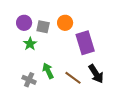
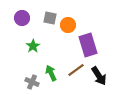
purple circle: (24, 23) -> (22, 18), moved
gray square: (43, 27) -> (50, 18), moved
brown line: (73, 78) -> (76, 70), moved, turned -72

